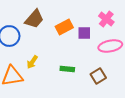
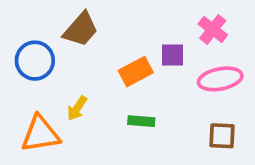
orange rectangle: (64, 27) -> (136, 72), moved
brown square: (98, 76) -> (222, 136), moved, turned 35

